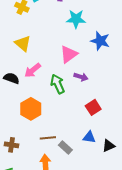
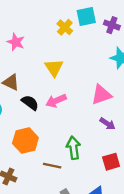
green arrow: (58, 84) -> (73, 148), moved
orange hexagon: (31, 109) -> (25, 141), moved
brown line: (48, 138) -> (52, 166), moved

